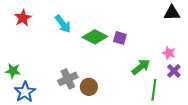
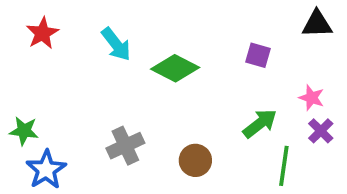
purple square: (120, 38) -> (258, 55), moved
brown circle: (89, 87) -> (195, 160), moved

